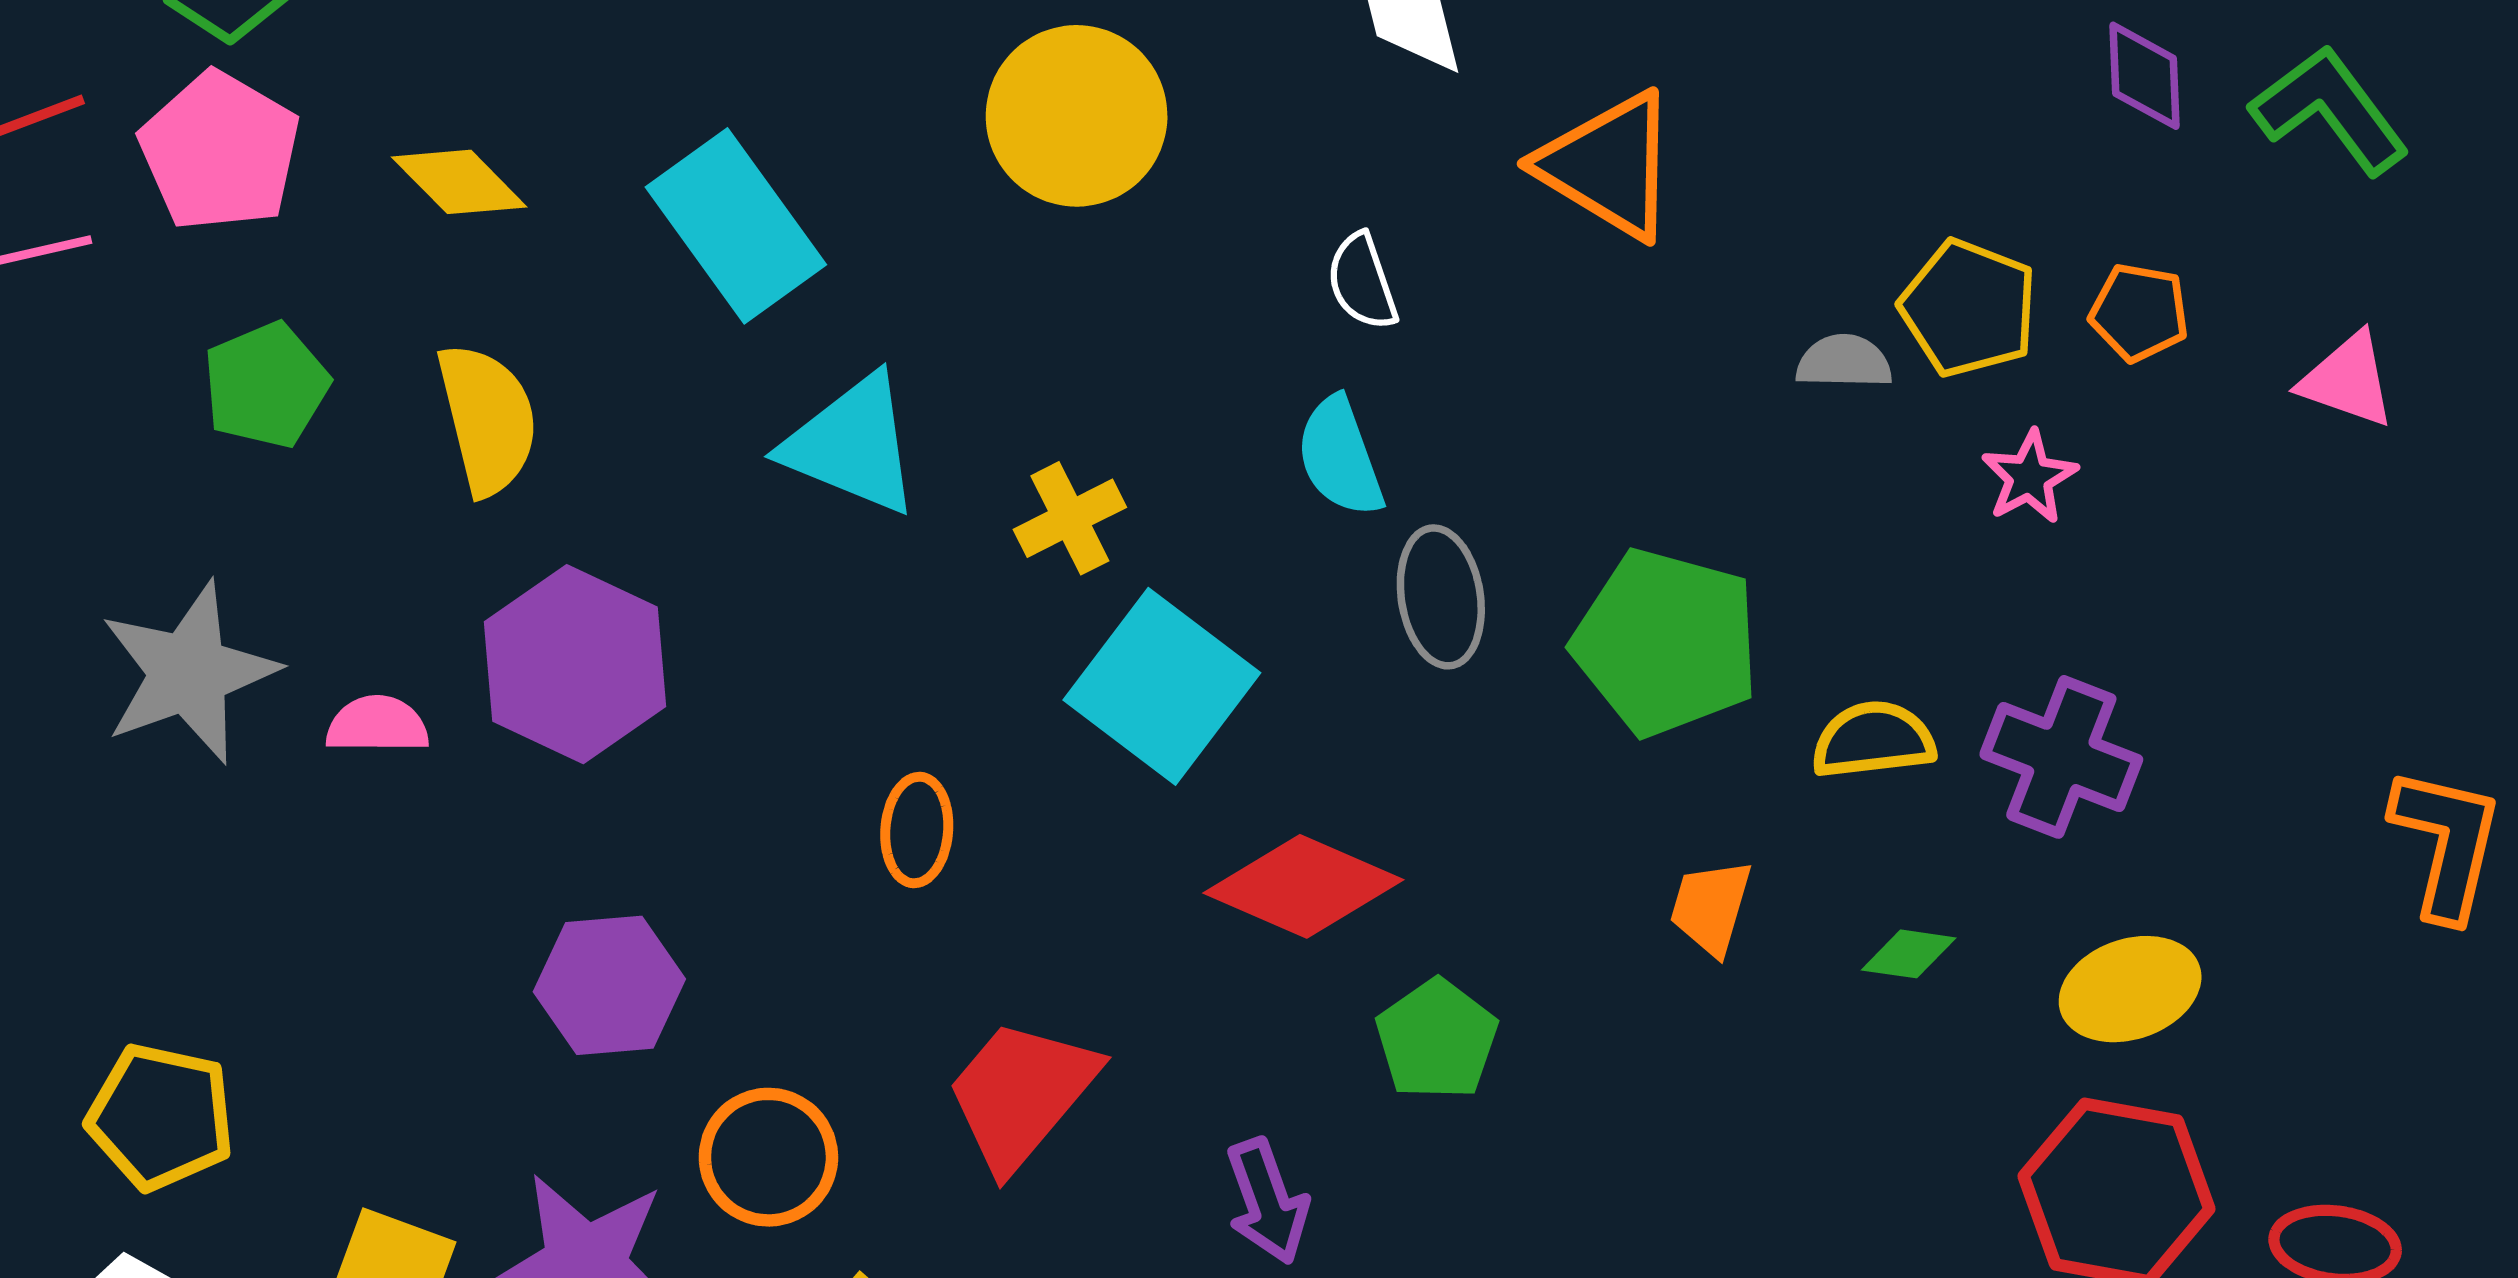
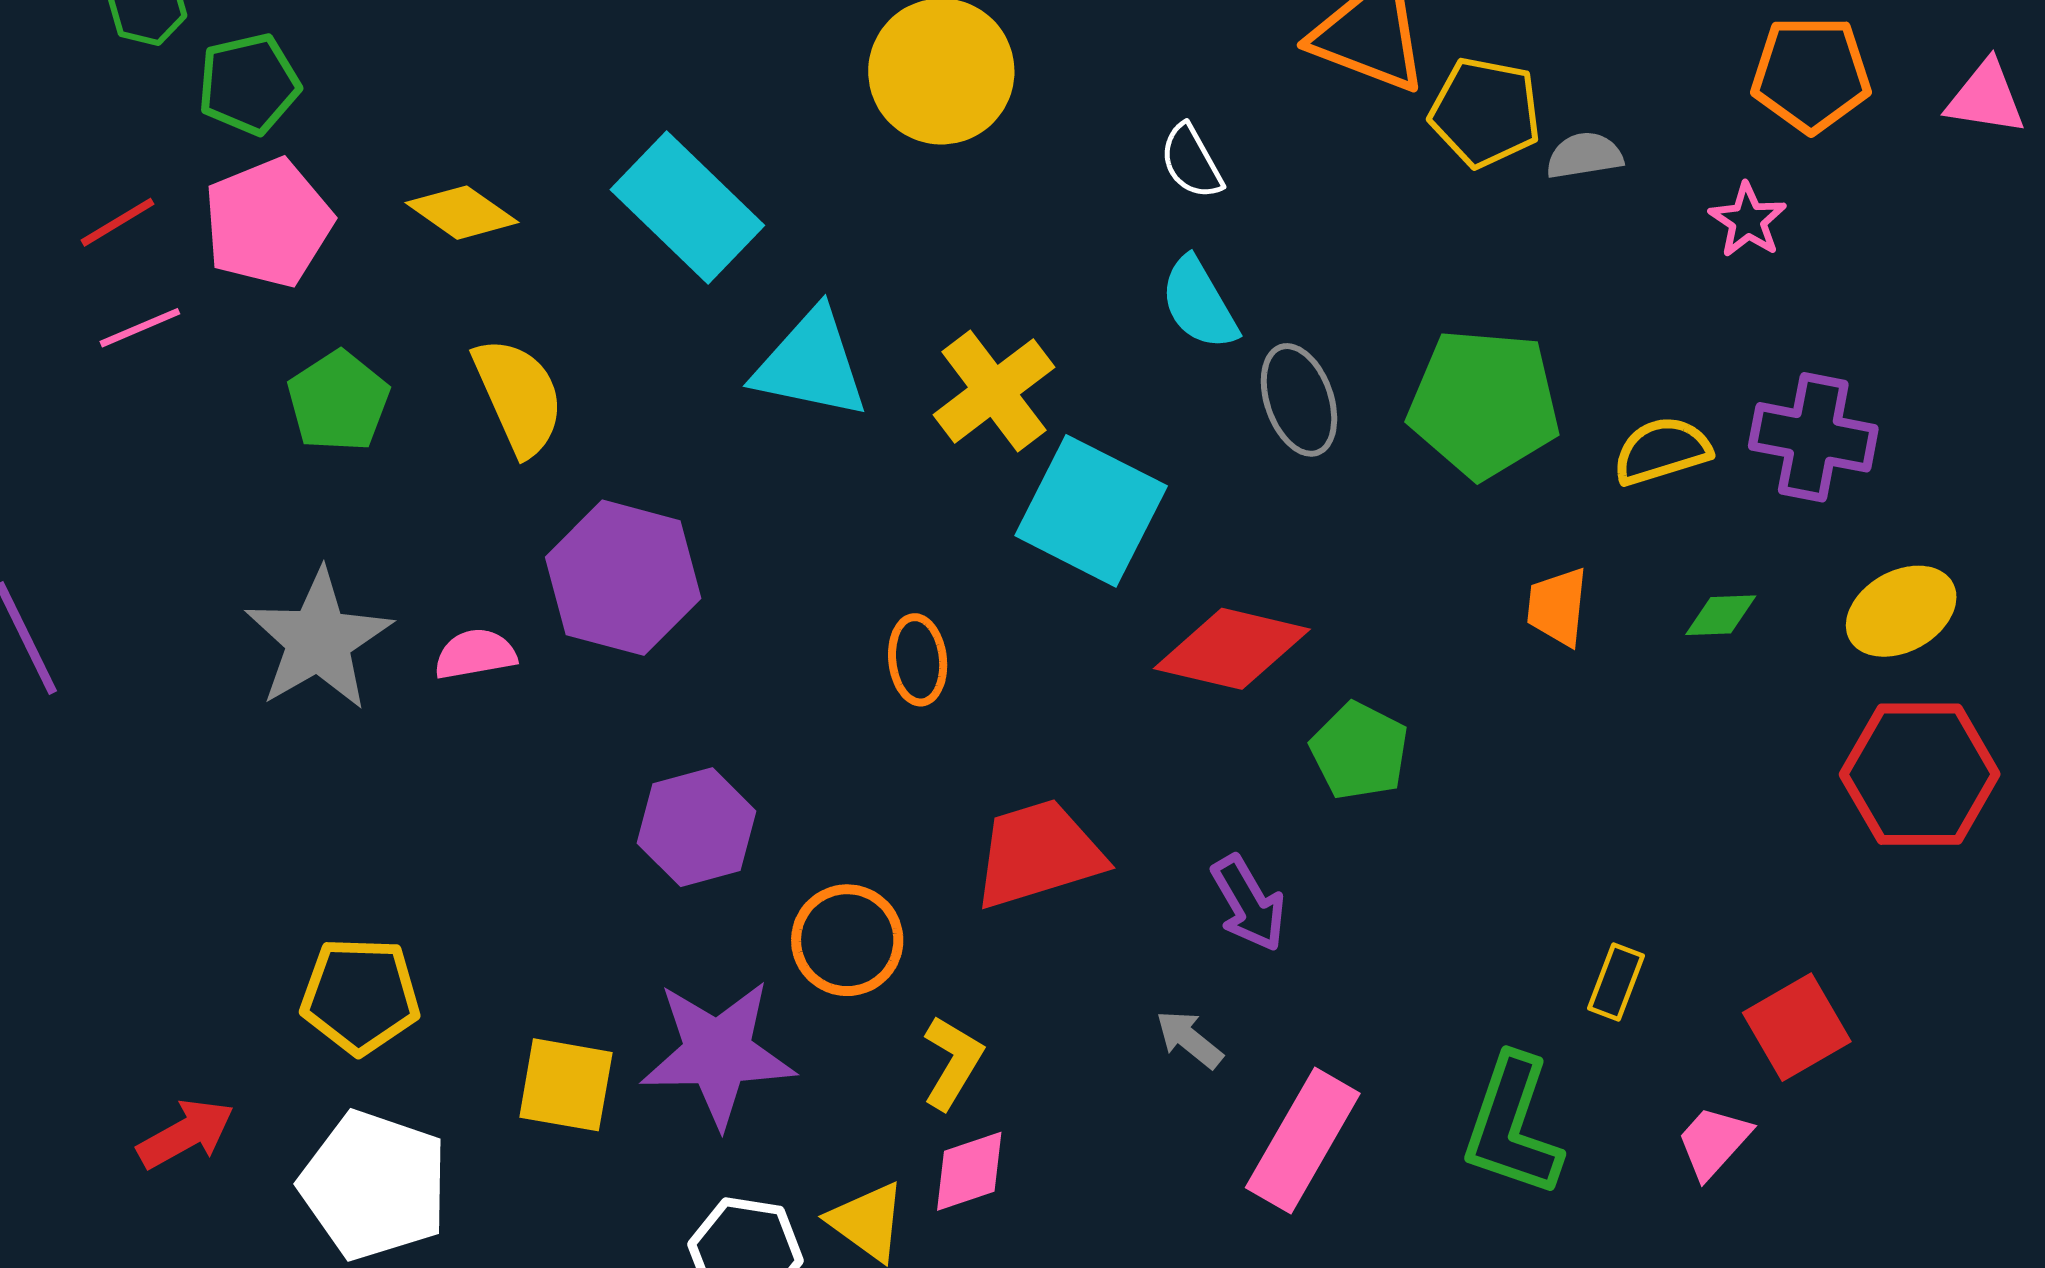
pink pentagon: (220, 151) -> (268, 223), turned 30
yellow pentagon: (1969, 308) -> (1485, 112), moved
orange pentagon: (2139, 312) -> (1811, 74), size x1.5
yellow cross: (1070, 518) -> (994, 391), size x1.4
red trapezoid: (1021, 1094) -> (1038, 854), turned 43

